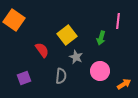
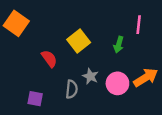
gray star: (76, 57) -> (90, 76), moved
purple square: (24, 78) -> (35, 99), moved, turned 32
orange arrow: (124, 84) -> (146, 78), moved, size x1.5

